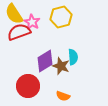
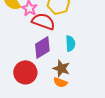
red semicircle: (19, 32) -> (43, 21), moved, turned 40
brown star: (61, 66) -> (61, 68), moved

